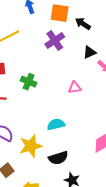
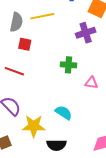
green cross: (29, 82) -> (69, 65), moved, turned -35
cyan semicircle: (56, 124) -> (64, 113), turned 30

